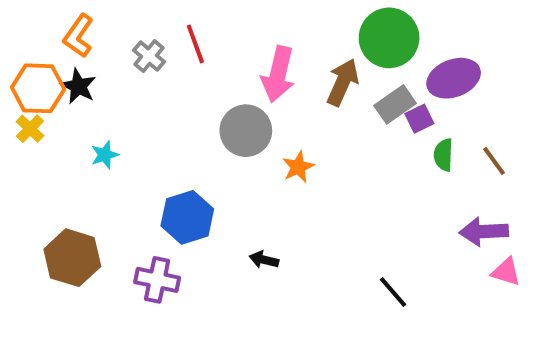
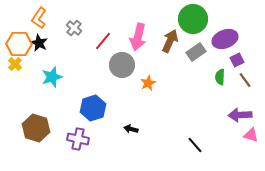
red line: (195, 44) -> (103, 41), moved, turned 60
purple square: (419, 119) -> (237, 60), moved
cyan star: (105, 155) -> (52, 77), size x1.5

